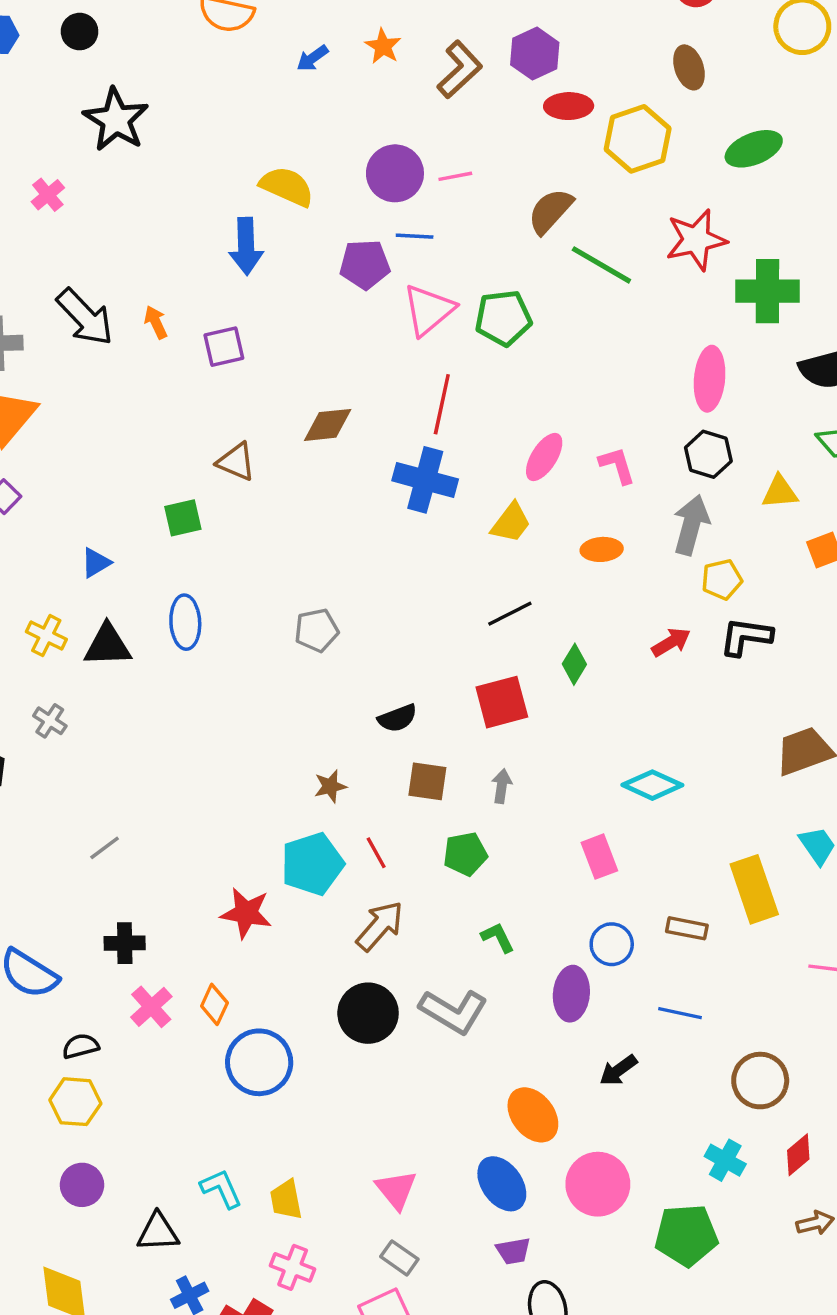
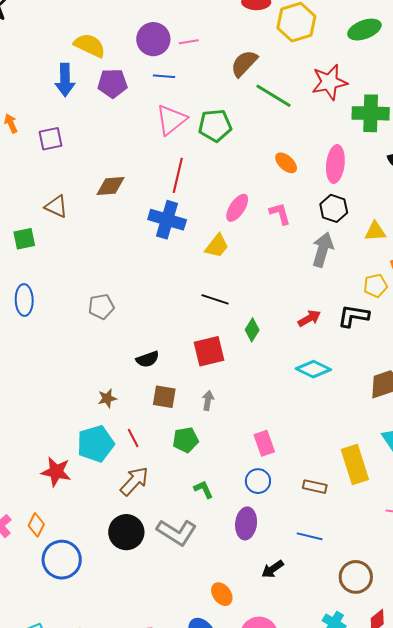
purple pentagon: (365, 264) -> (112, 83), moved
orange ellipse: (602, 549) -> (286, 163), moved, turned 45
yellow pentagon: (722, 579) -> (375, 286), moved
black line: (510, 614) -> (215, 299), turned 44
cyan diamond: (652, 785) -> (313, 369), moved
blue circle: (612, 944) -> (258, 481), moved
orange ellipse: (533, 1115) -> (222, 594), size x0.7

